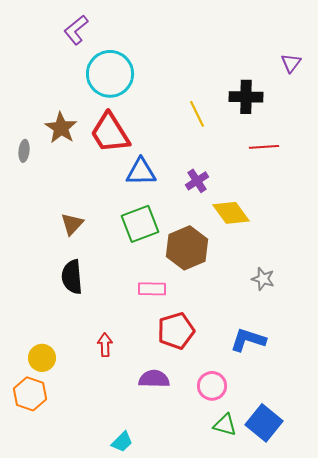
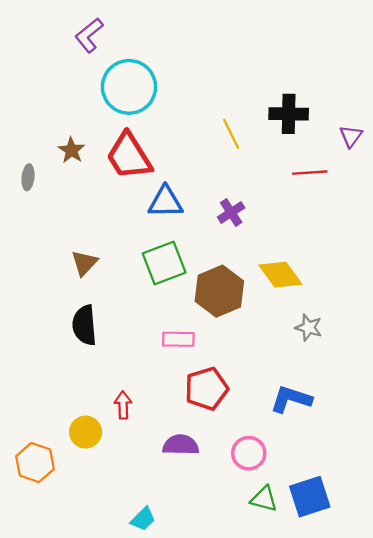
purple triangle: (291, 63) -> (351, 136), moved
brown star: (61, 128) -> (71, 150), size x0.7
yellow diamond: (231, 213) -> (280, 275), moved
yellow circle: (42, 358) -> (86, 432), moved
blue square: (264, 423) -> (310, 497), turned 33

